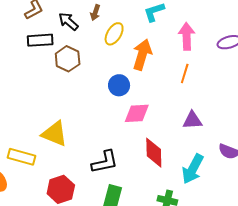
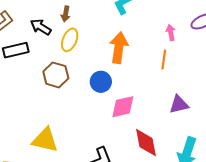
yellow ellipse: (114, 34) -> (70, 40), moved
pink arrow: (187, 36) -> (171, 33), moved, size x0.6
brown hexagon: (68, 59) -> (56, 75), moved

